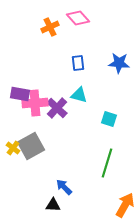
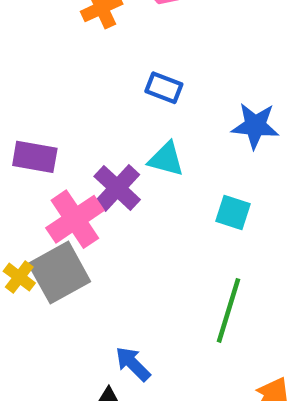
blue rectangle: (78, 63) -> (164, 88), turned -63
blue star: (119, 63) -> (255, 126), moved
pink cross: (35, 103) -> (75, 219), moved, turned -30

